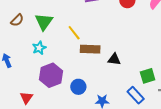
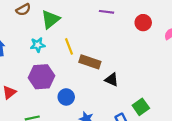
yellow line: (74, 33) -> (69, 46), moved
green square: (148, 76) -> (141, 107), turned -35

